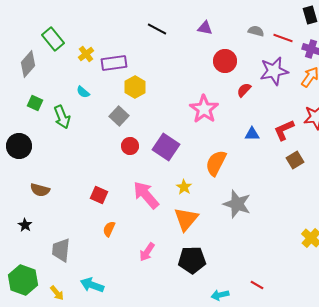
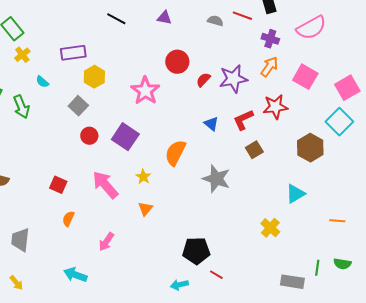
red line: (283, 38) -> (242, 16), moved
yellow cross: (86, 54) -> (22, 55), moved
red circle: (225, 61) -> (177, 62), moved
purple star: (274, 71) -> (233, 79), moved
pink star: (204, 109) -> (145, 91), moved
blue triangle: (252, 134) -> (211, 124), turned 42
gray star: (237, 204) -> (216, 179), moved
orange triangle: (186, 219) -> (145, 209), size x0.6
black pentagon: (192, 260) -> (196, 251), moved
cyan arrow: (92, 285) -> (75, 275), moved

